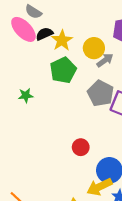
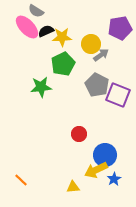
yellow star: (62, 40) -> (62, 37), turned 30
green star: (26, 95) -> (41, 87), moved, size x1.5

